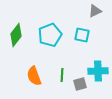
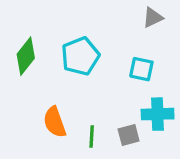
cyan square: (82, 35) -> (141, 69), moved
green line: (62, 75) -> (92, 137), moved

